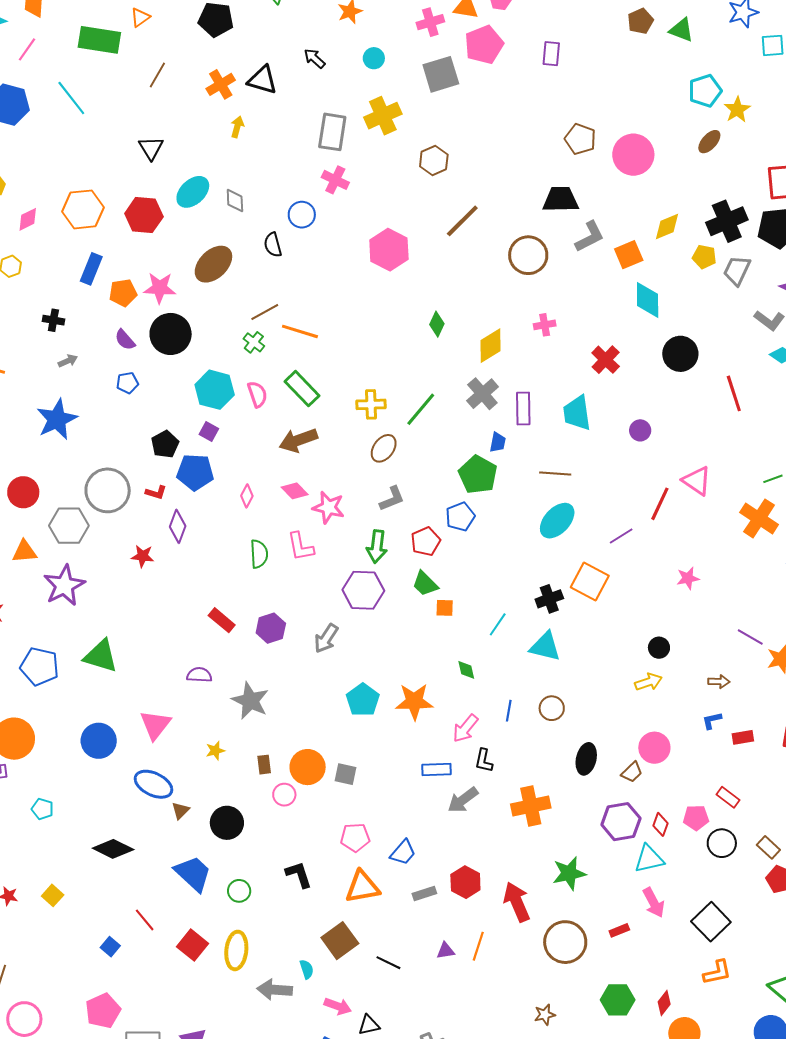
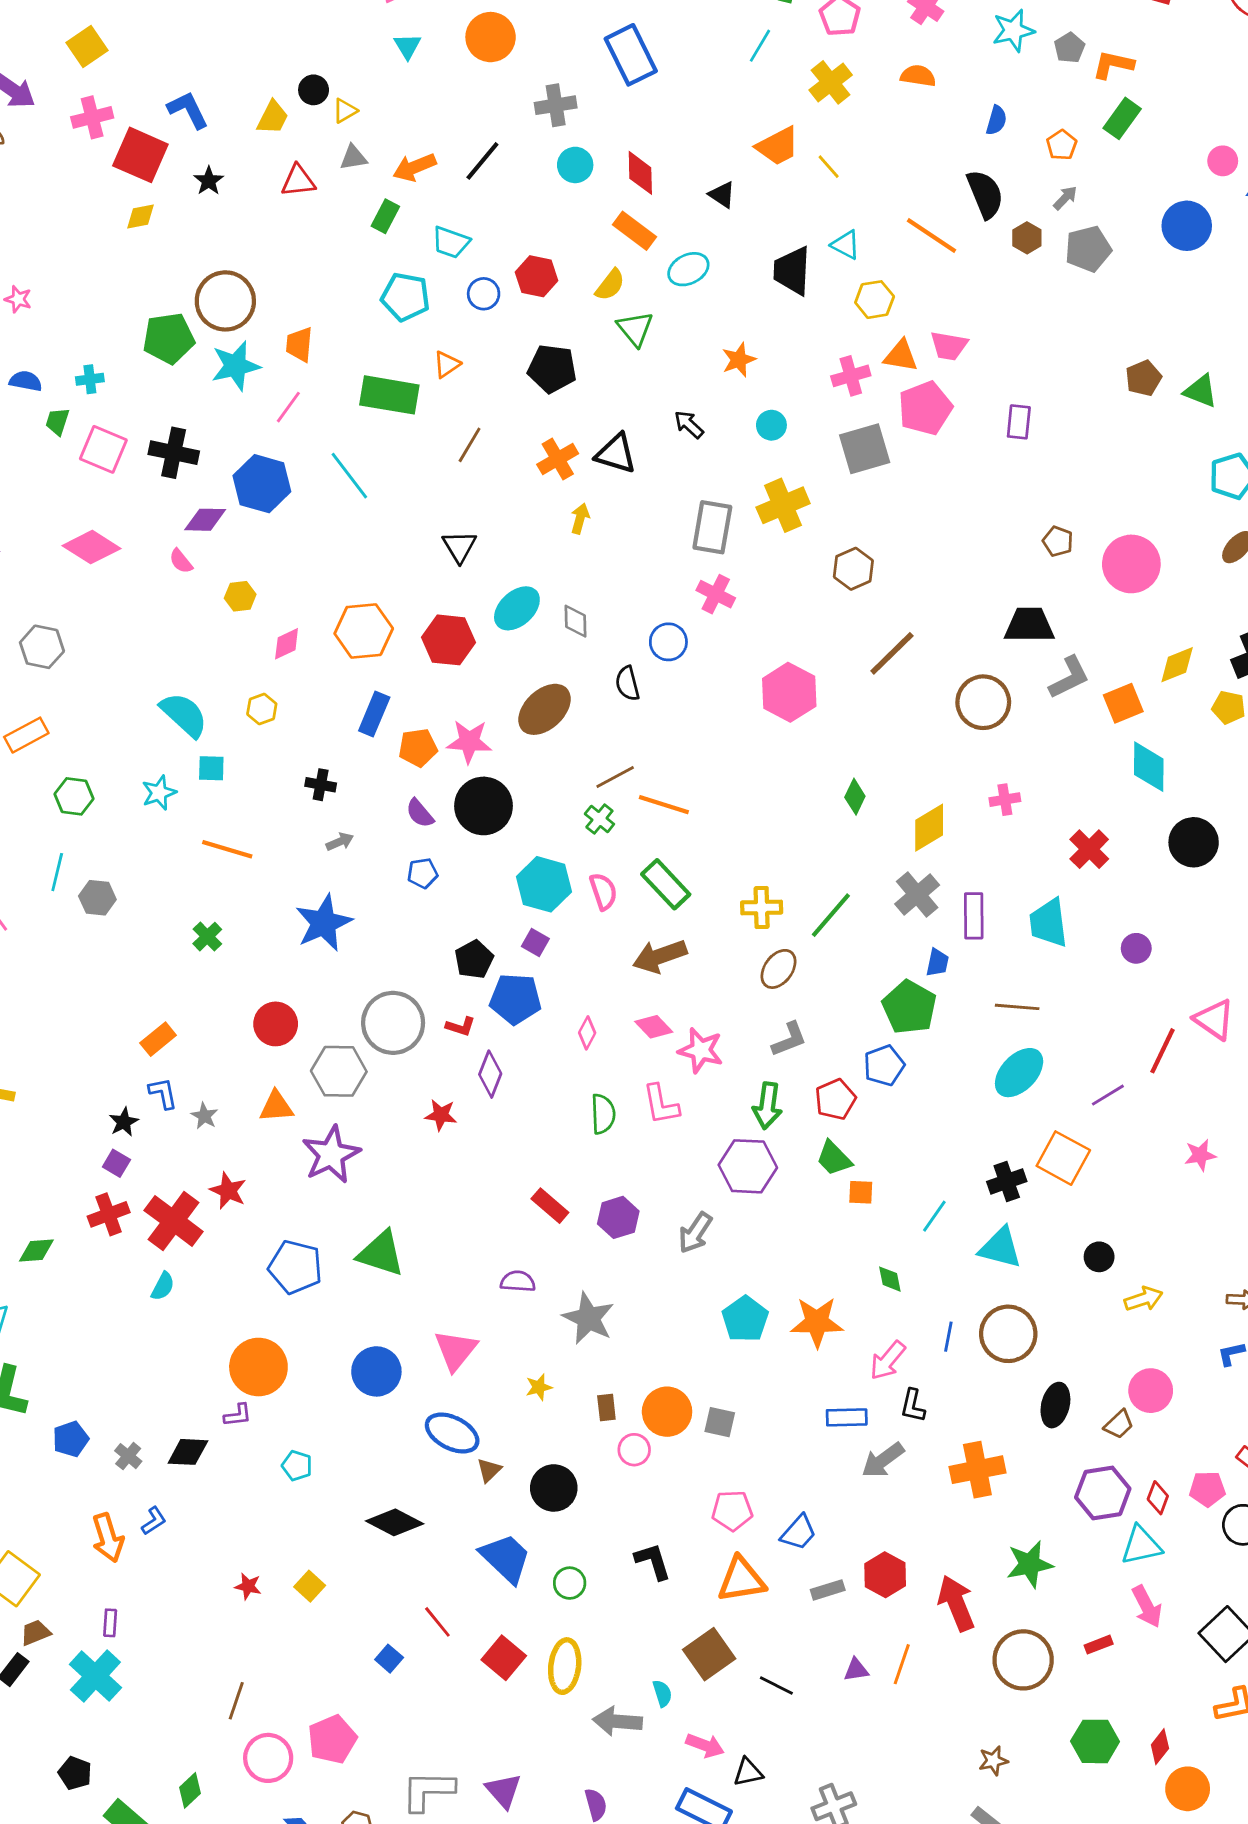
brown pentagon: (580, 139) -> (1058, 541), size x0.7
black circle: (659, 648) -> (1099, 1257), moved
brown circle: (552, 708) -> (1008, 1334), size x1.6
pink pentagon: (103, 1011) -> (332, 1739), moved

